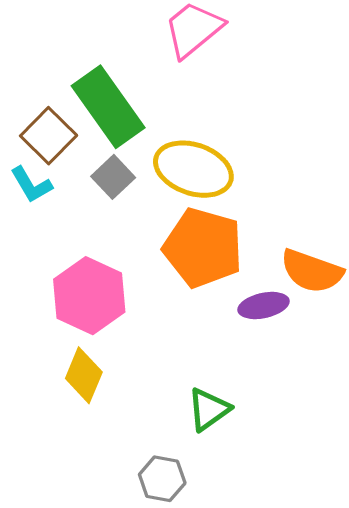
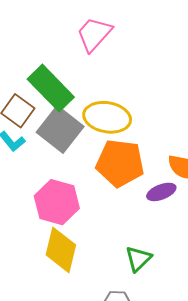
gray square: (113, 177) -> (60, 129), size x1.8
yellow diamond: (84, 375) -> (61, 250), size x1.4

